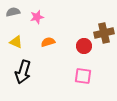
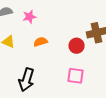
black arrow: (23, 72) -> (26, 80), moved

